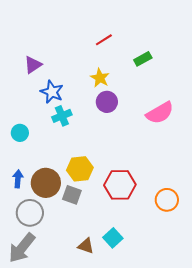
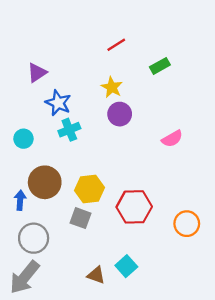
pink semicircle: (160, 113) -> (172, 139), moved, size x0.7
cyan circle: (20, 133) -> (23, 139), moved
brown circle: (46, 183) -> (45, 182), moved

